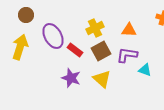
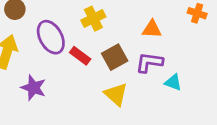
yellow cross: (95, 28) -> (93, 19), moved
purple star: (71, 78) -> (34, 88), moved

